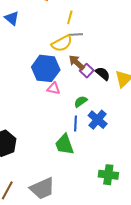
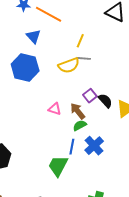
blue triangle: (12, 18) -> (33, 36), moved
brown arrow: (77, 63) -> (78, 111), moved
blue hexagon: (46, 68) -> (25, 68), moved
green trapezoid: (64, 145) -> (58, 166), turned 40

